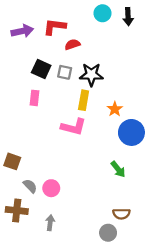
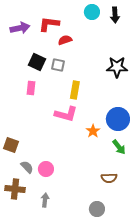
black star: (91, 75) -> (117, 67), moved
orange star: (115, 109) -> (93, 131), moved
green arrow: (118, 169) -> (119, 147), moved
brown semicircle: (121, 214) -> (109, 178), moved

